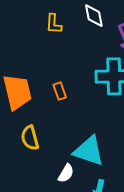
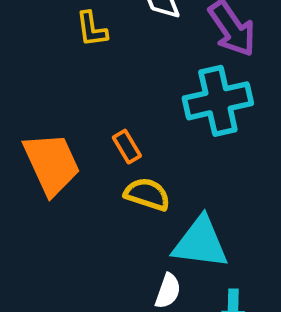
yellow semicircle: (30, 138) -> (147, 194), moved, turned 135

